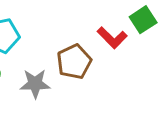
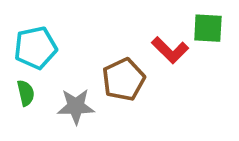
green square: (143, 20) -> (208, 28), turned 36

